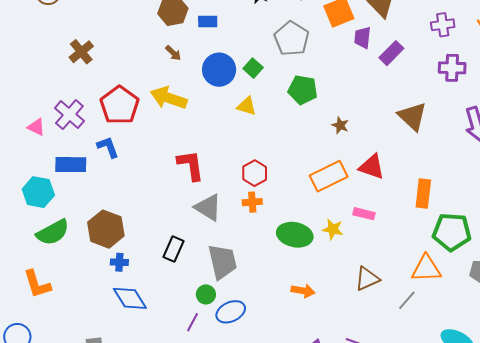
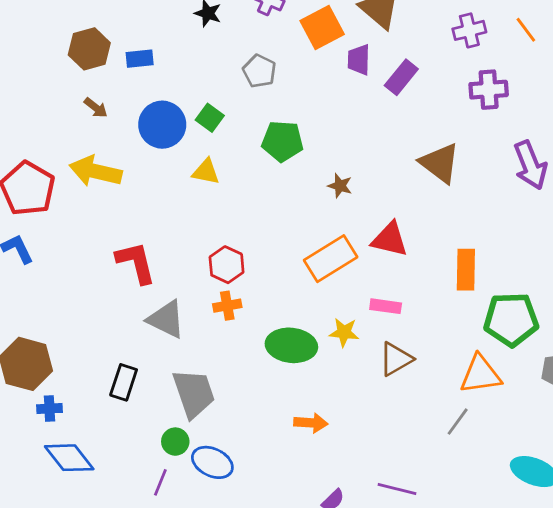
gray pentagon: (291, 39) -> (259, 71), size x0.7
brown triangle: (367, 279) -> (396, 359), moved
blue ellipse: (231, 312) -> (212, 462), turned 56

